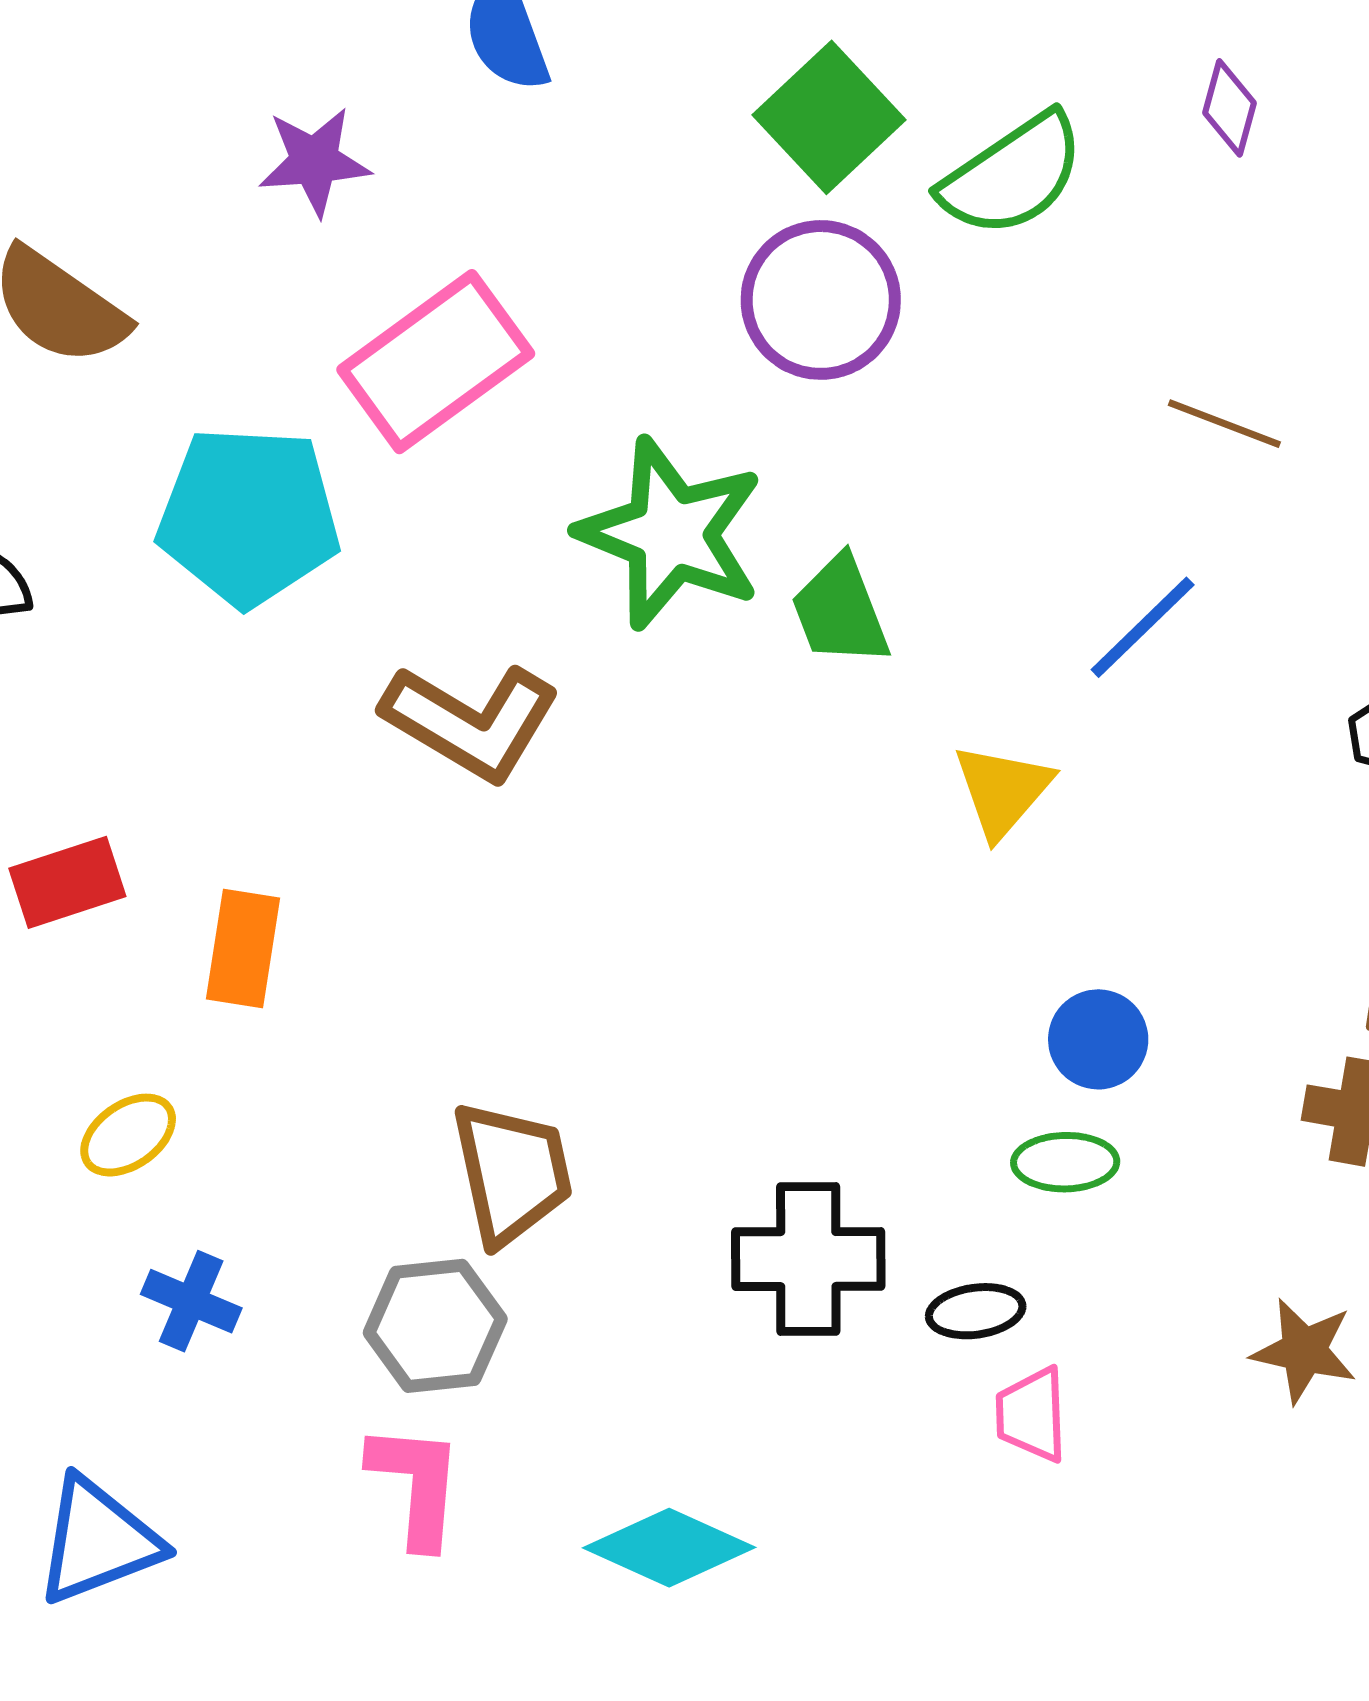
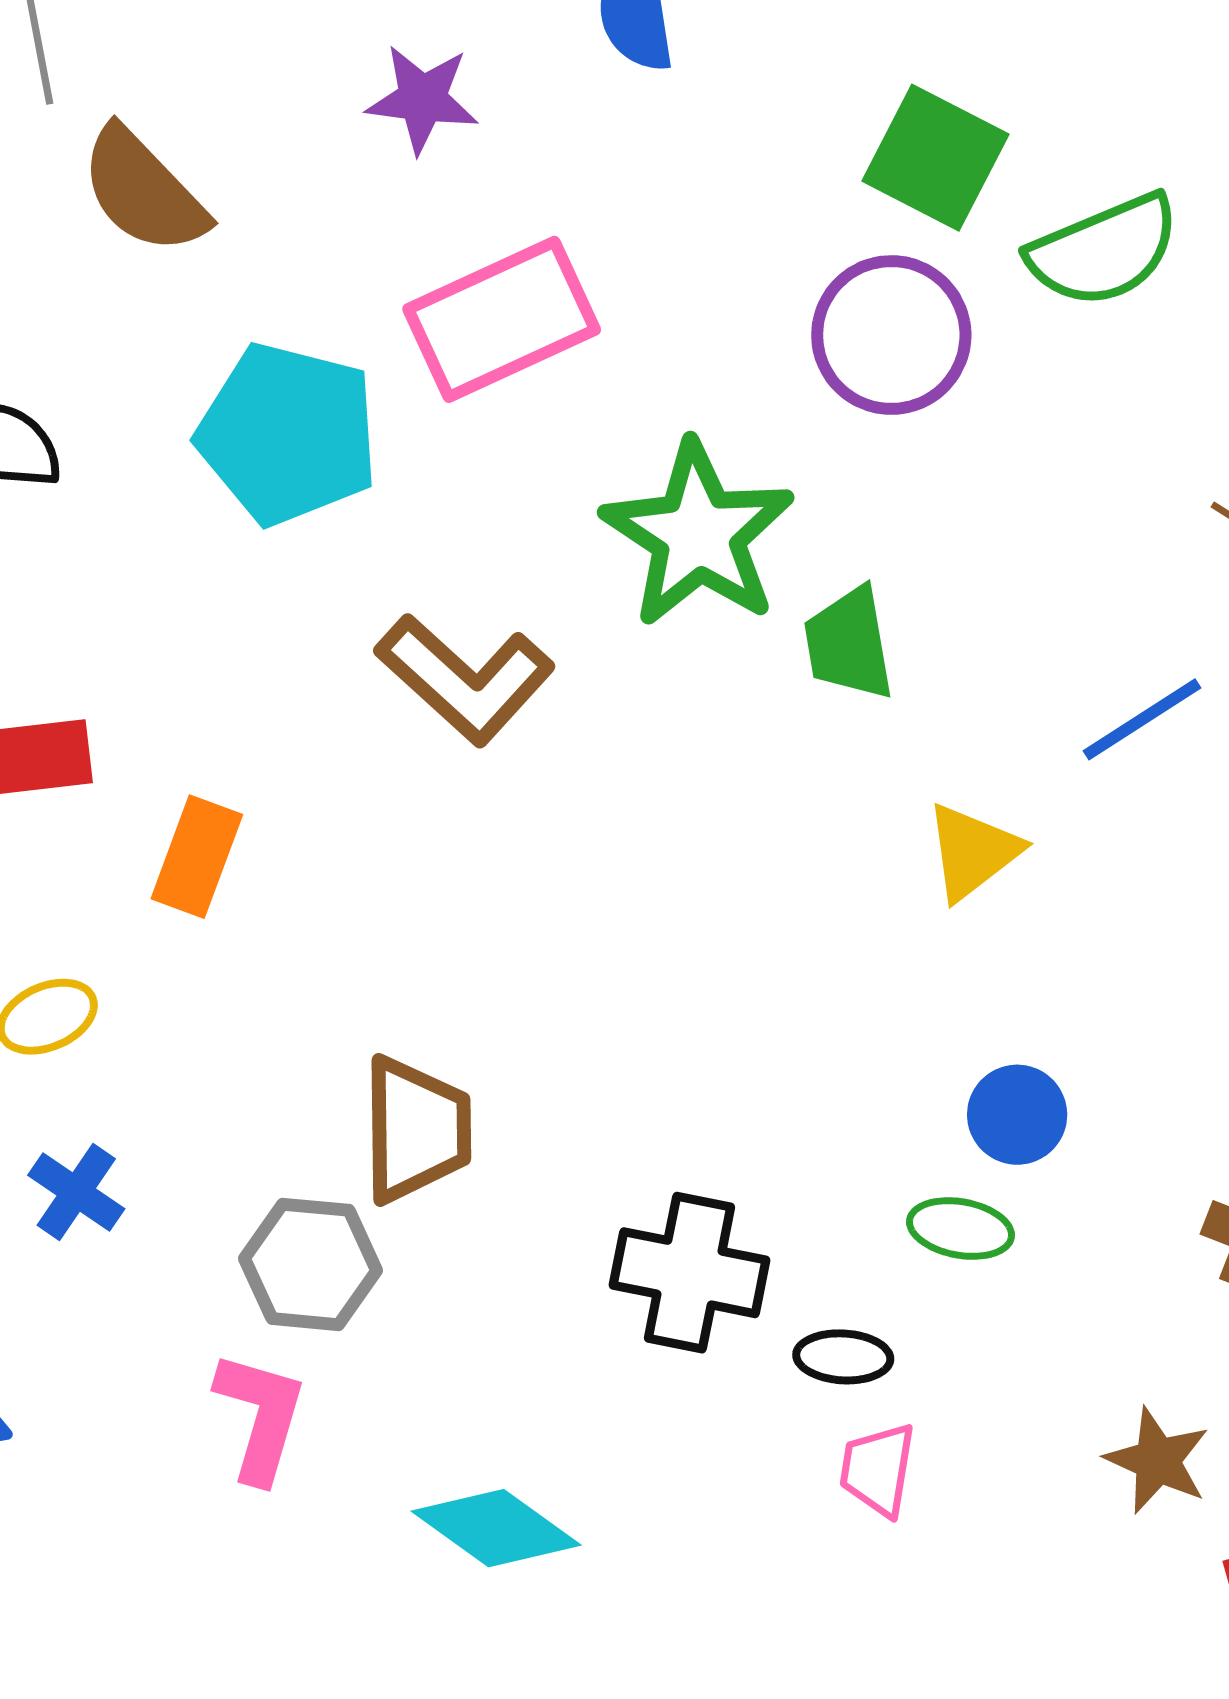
green square: (829, 117) -> (935, 158), turned -31

